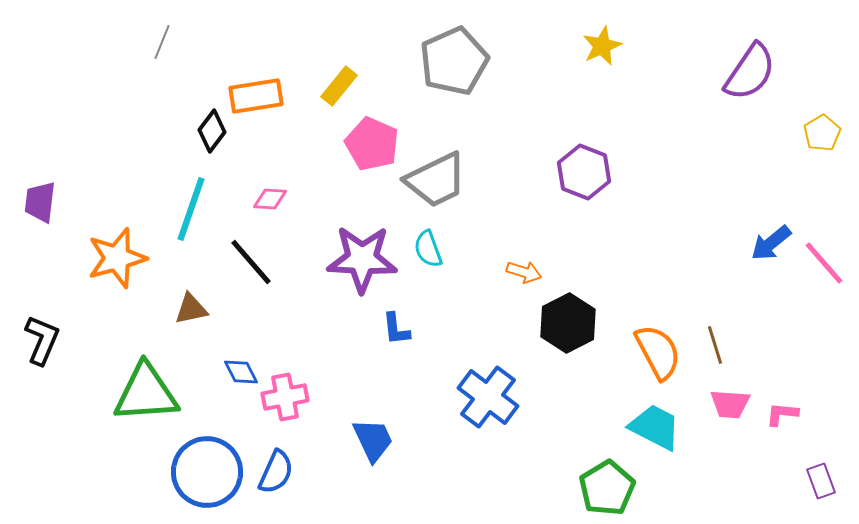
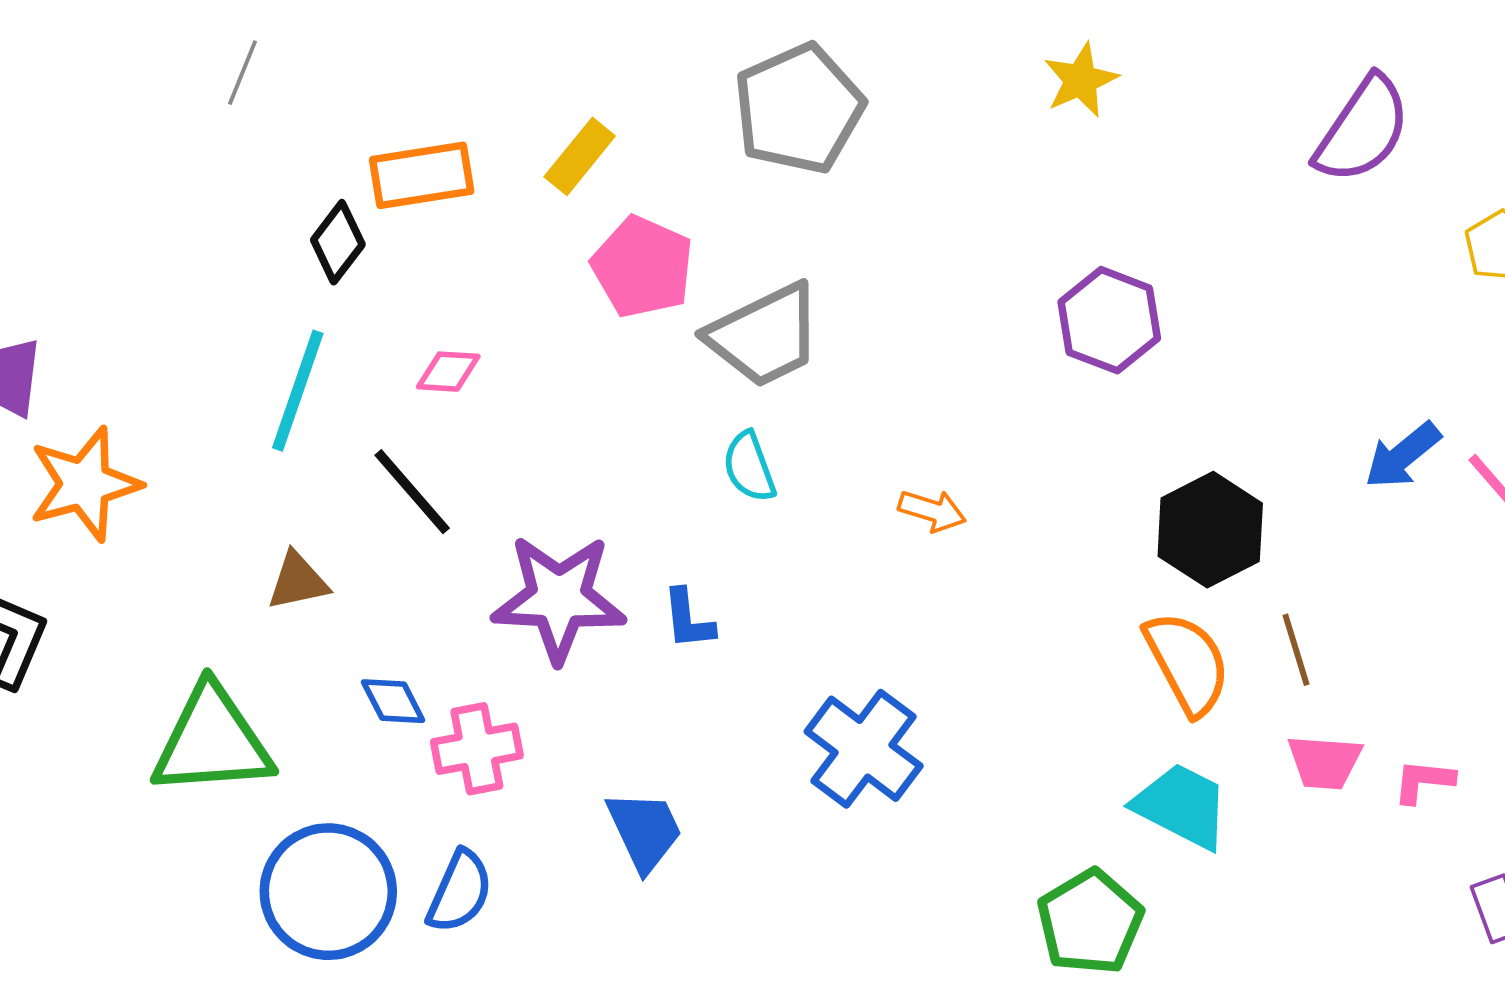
purple hexagon: (584, 172) -> (1109, 320), moved
orange star: (117, 258) -> (84, 484), moved
purple star: (362, 259) -> (559, 598), moved
black hexagon: (568, 323) -> (1210, 530), moved

